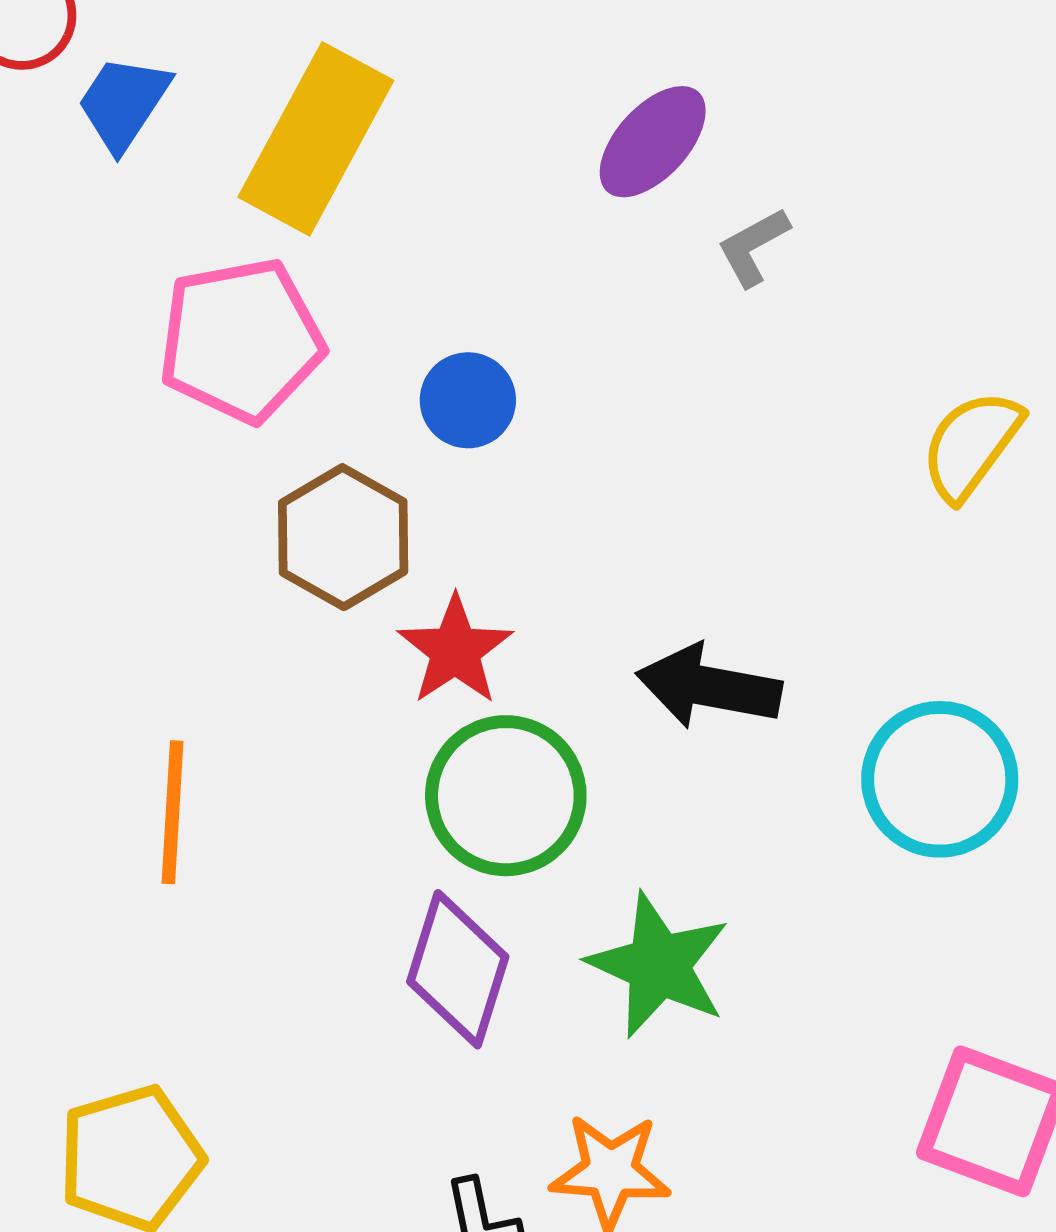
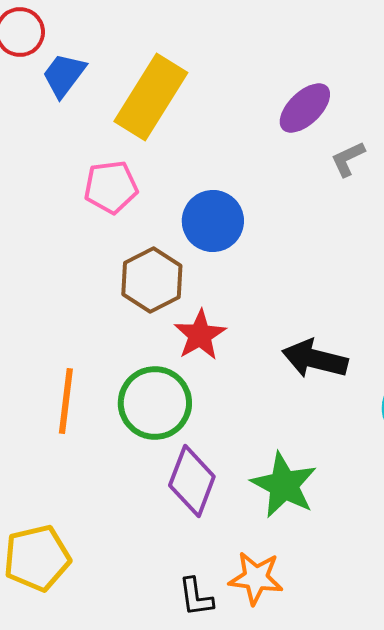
pink pentagon: (241, 340) -> (111, 187), size x0.7
blue circle: (468, 400) -> (213, 221), size x1.4
green circle: (506, 796) -> (155, 403), moved

